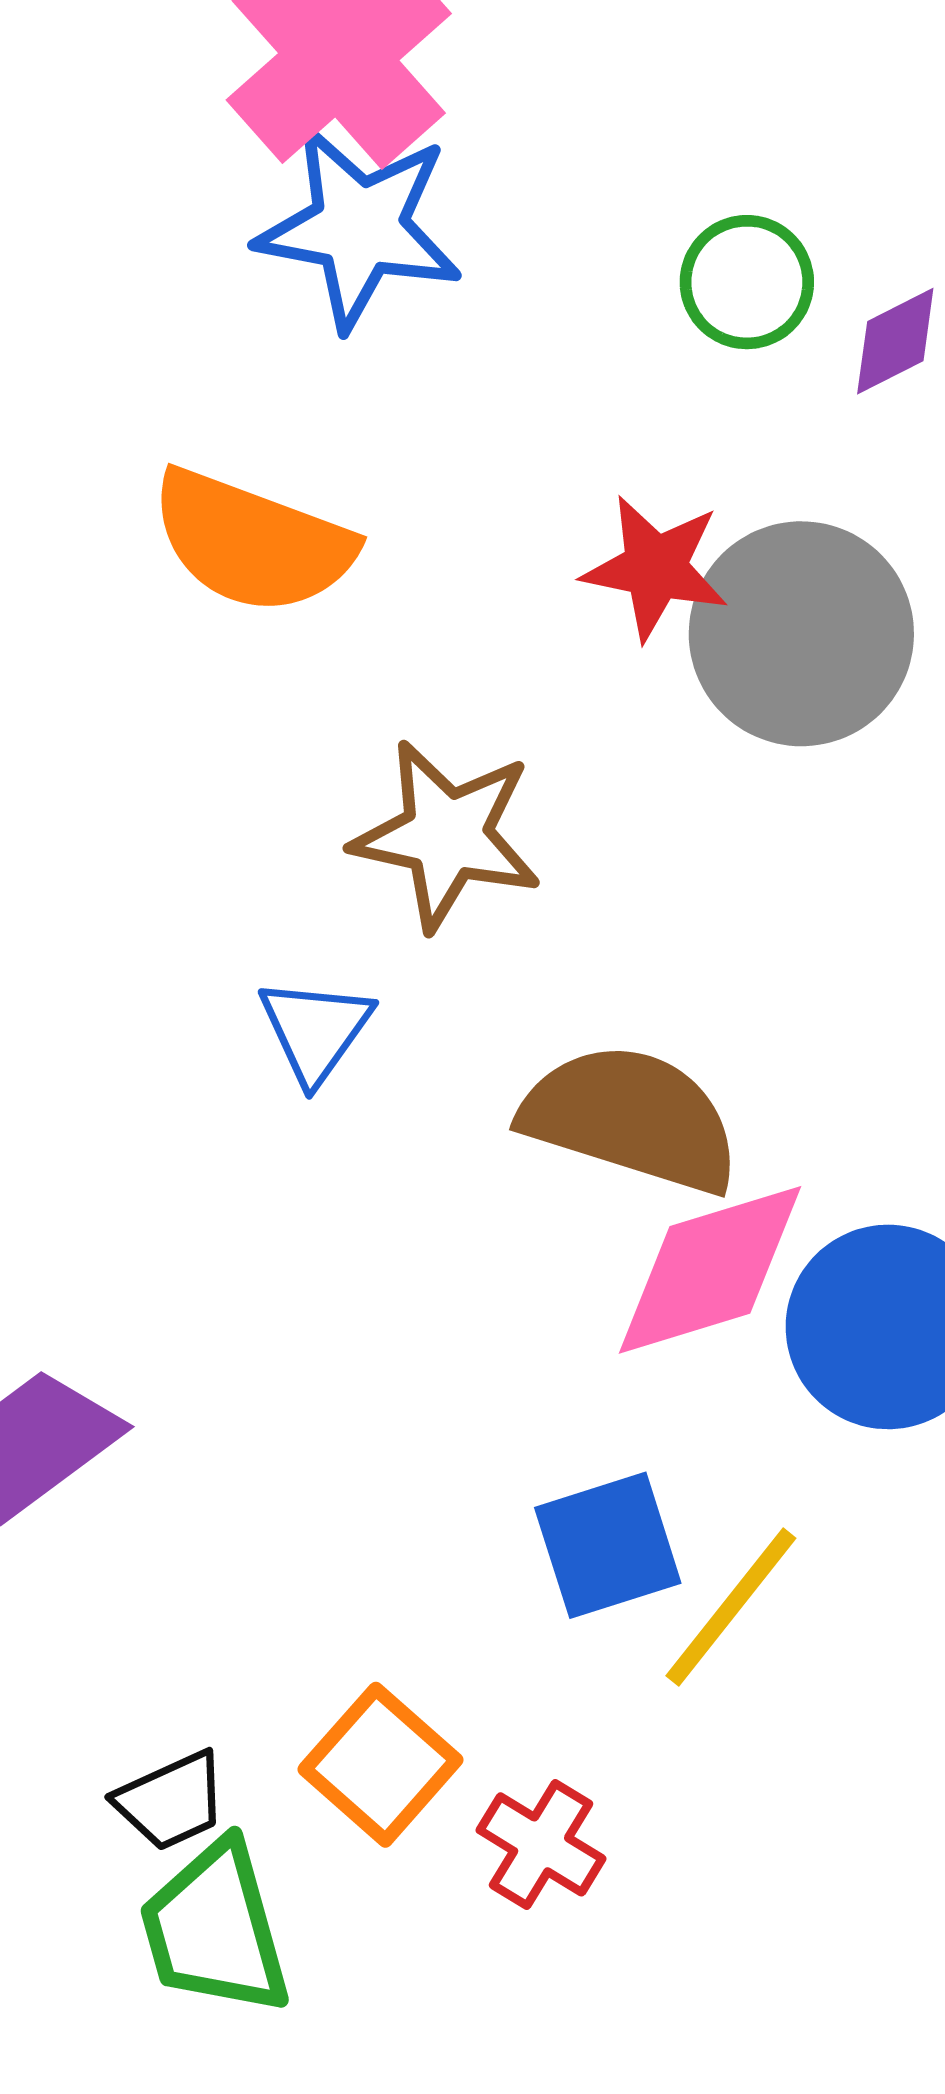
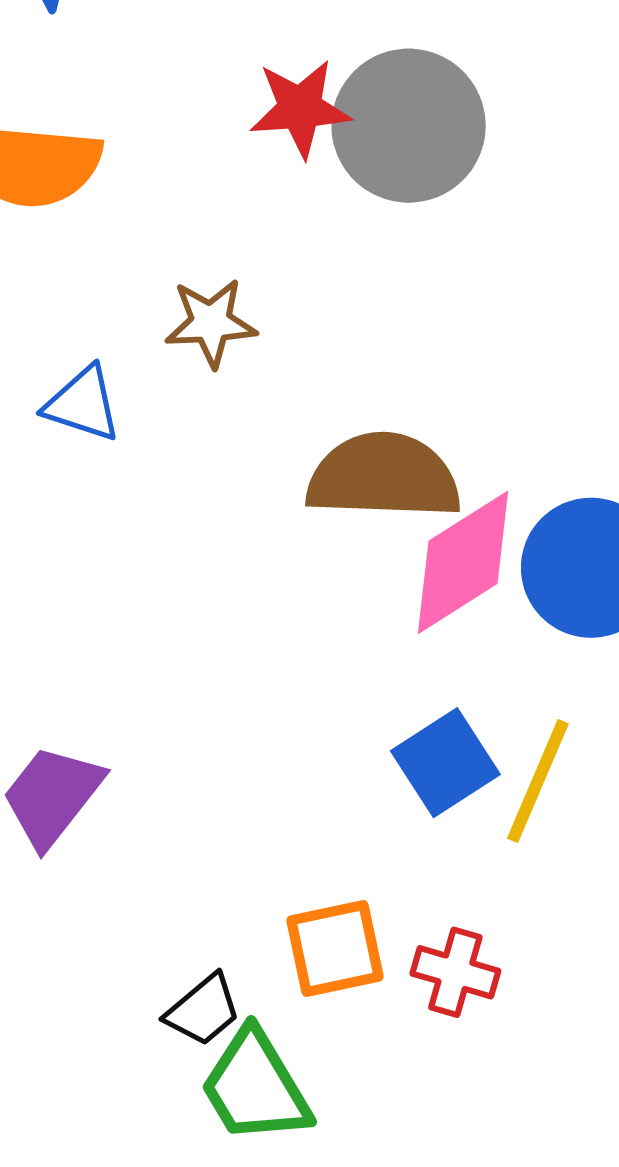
brown star: (447, 835) -> (211, 323), size x0.7
blue triangle: (315, 1030) -> (83, 404), moved, turned -32
orange square: (381, 1765) -> (335, 949), turned -38

